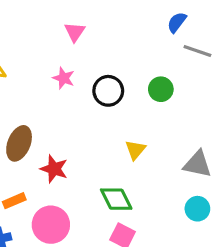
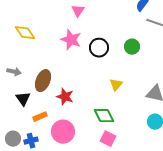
pink star: (64, 78) -> (71, 40), size x1.5

